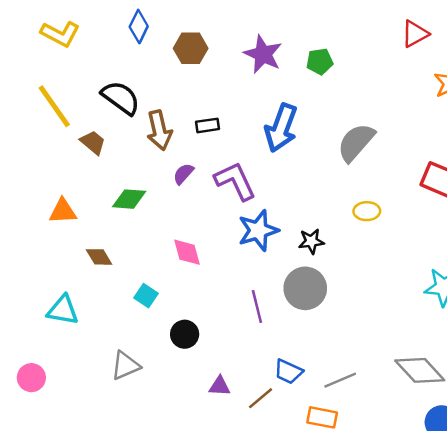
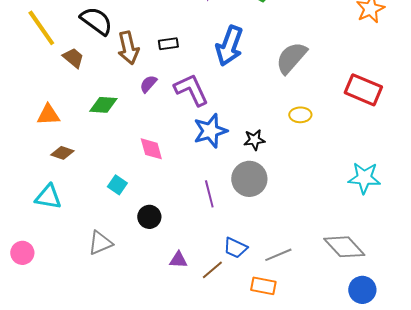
brown diamond: (99, 257) -> (62, 153), moved, turned -40

